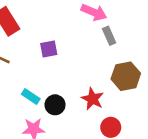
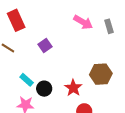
gray rectangle: (109, 36) -> (109, 26), moved
purple square: (49, 49) -> (45, 46), turned -32

